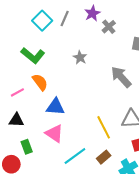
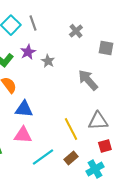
purple star: (92, 13) -> (28, 52), moved
gray line: (65, 19) -> (33, 23), turned -42
pink triangle: (54, 133) -> (23, 135), turned -30

